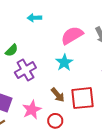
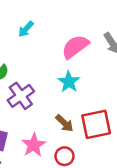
cyan arrow: (34, 18) -> (26, 29), turned -40

